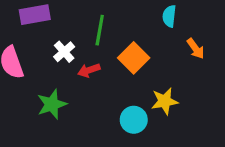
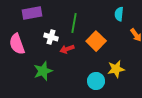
white cross: (64, 52) -> (51, 37), turned -32

